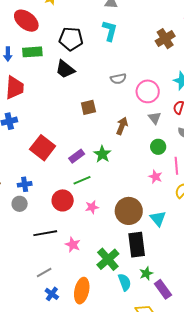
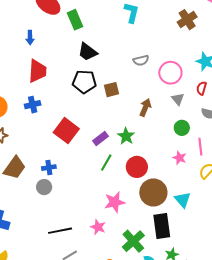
black pentagon: (71, 39) -> (84, 82), moved
green rectangle: (32, 52) -> (75, 20), moved, turned 72
green line: (82, 180) -> (106, 163), turned -36
red circle: (63, 200) -> (137, 167), moved
pink star: (92, 207) -> (115, 202), moved, size x1.5
black line: (45, 233) -> (60, 231), moved

